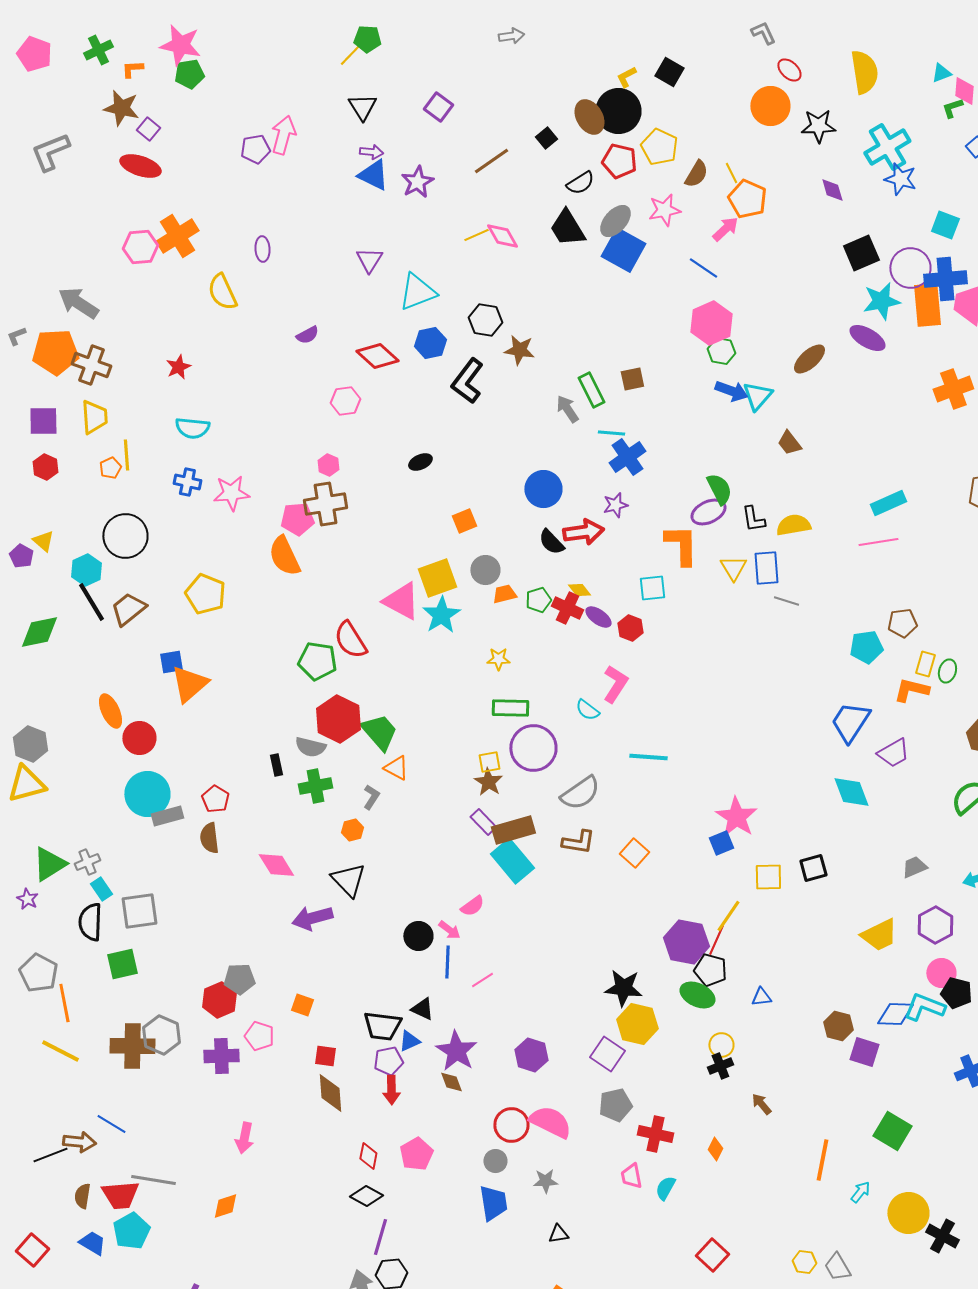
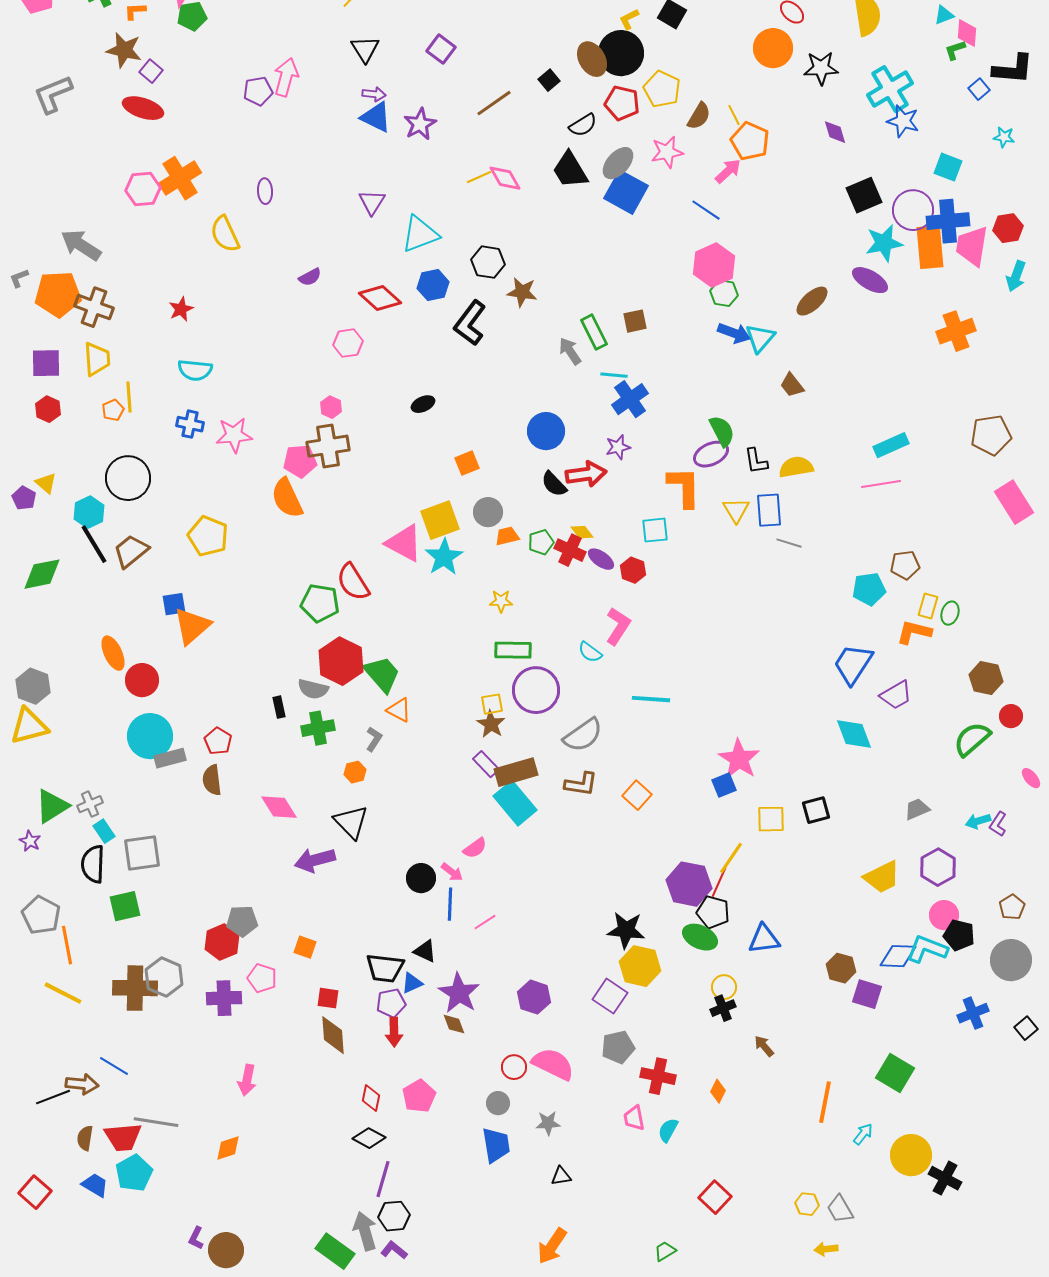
blue triangle: (761, 997) -> (764, 939), size x1.6
red circle: (511, 1125) -> (514, 1067), size x0.7

